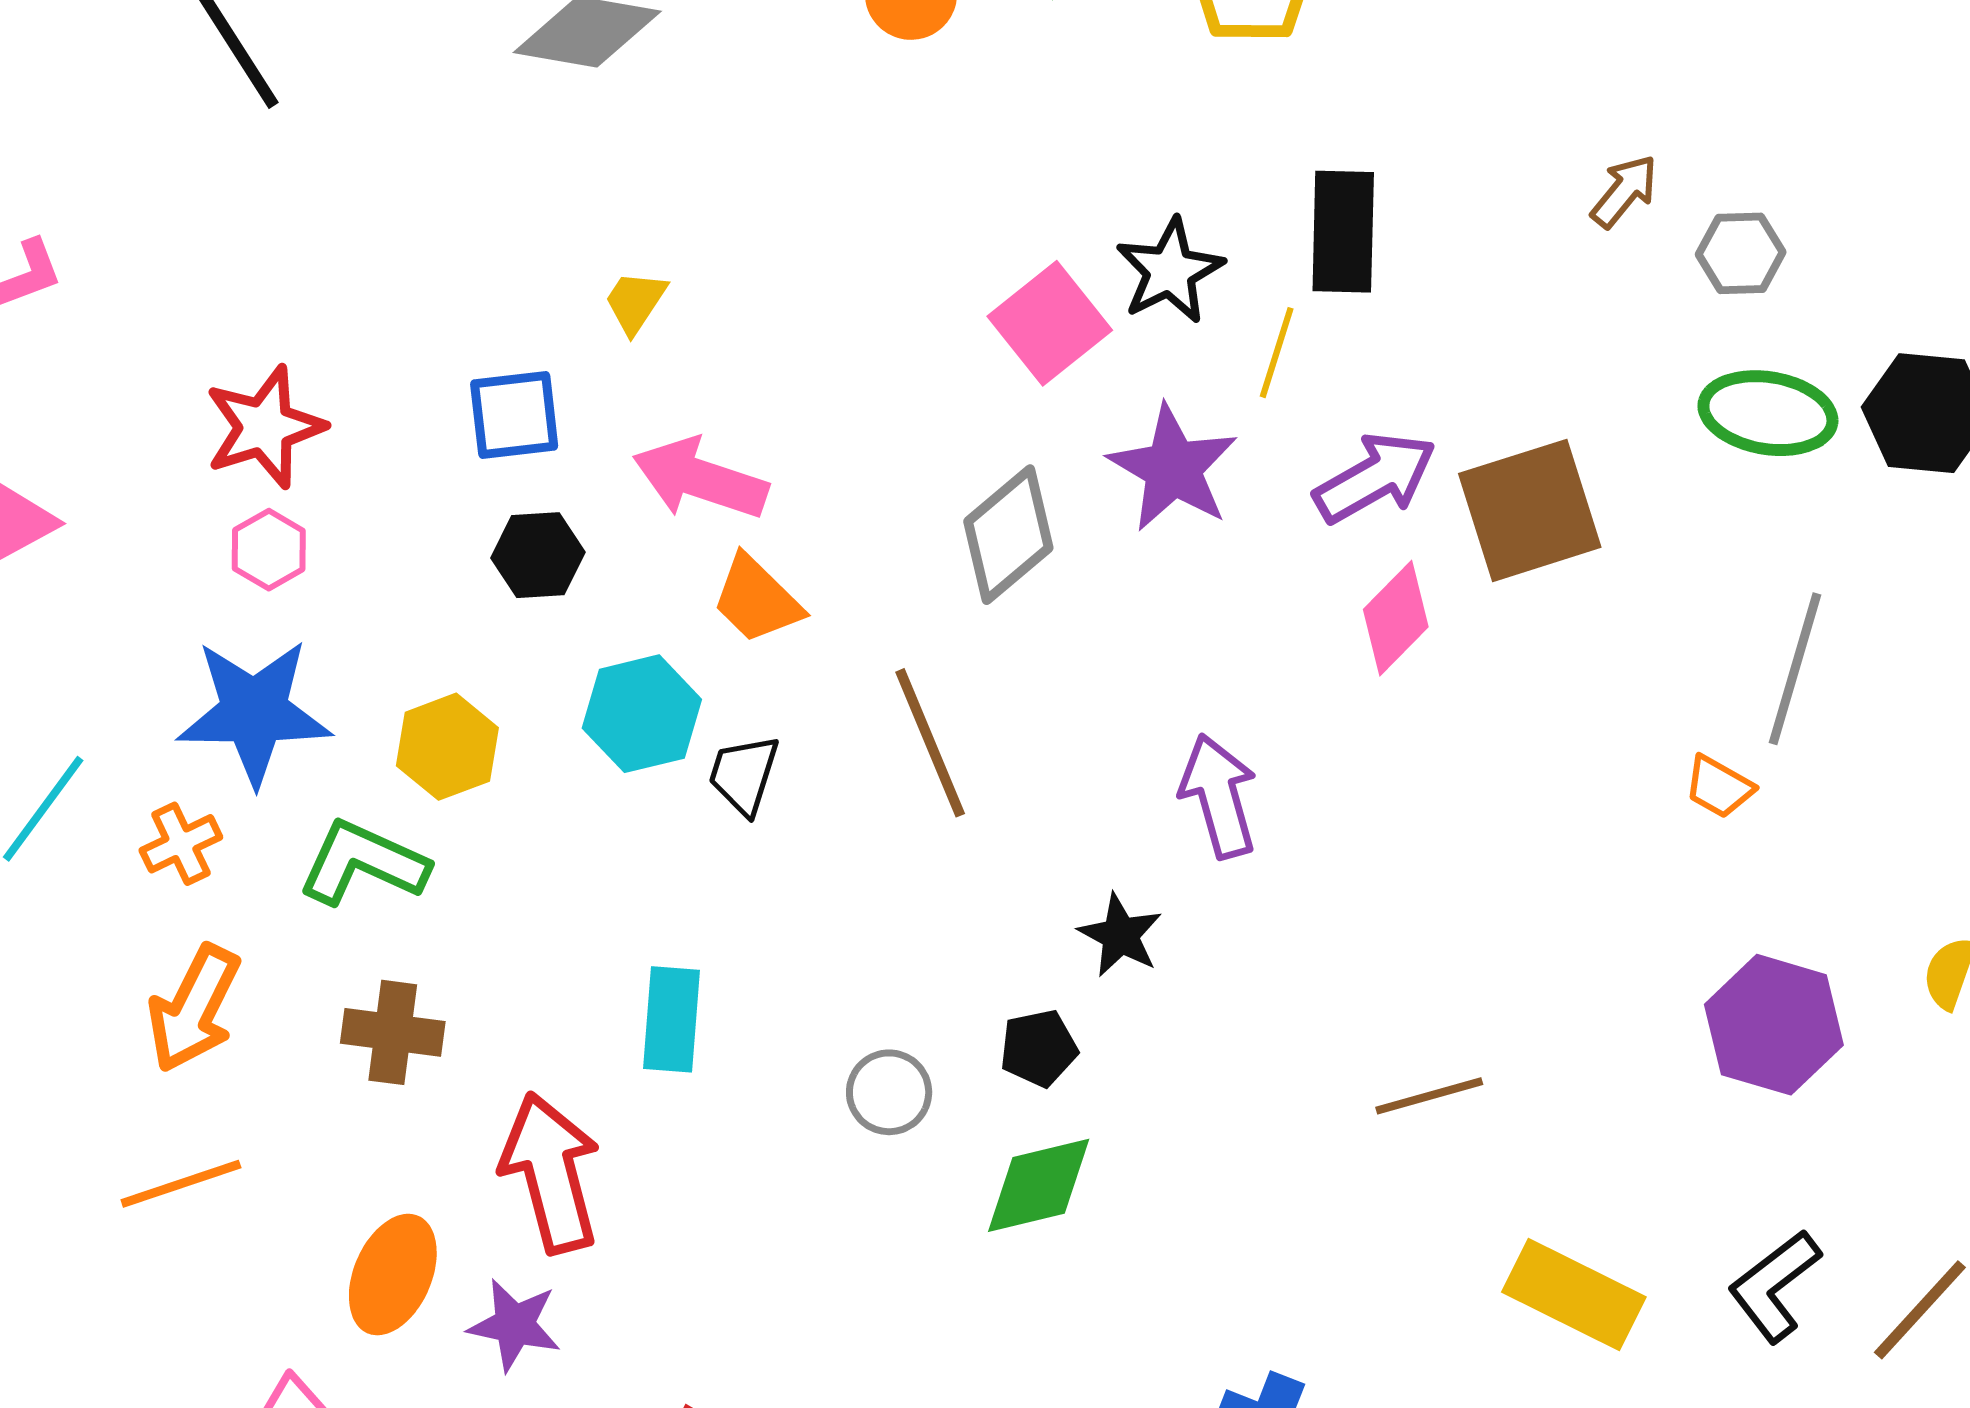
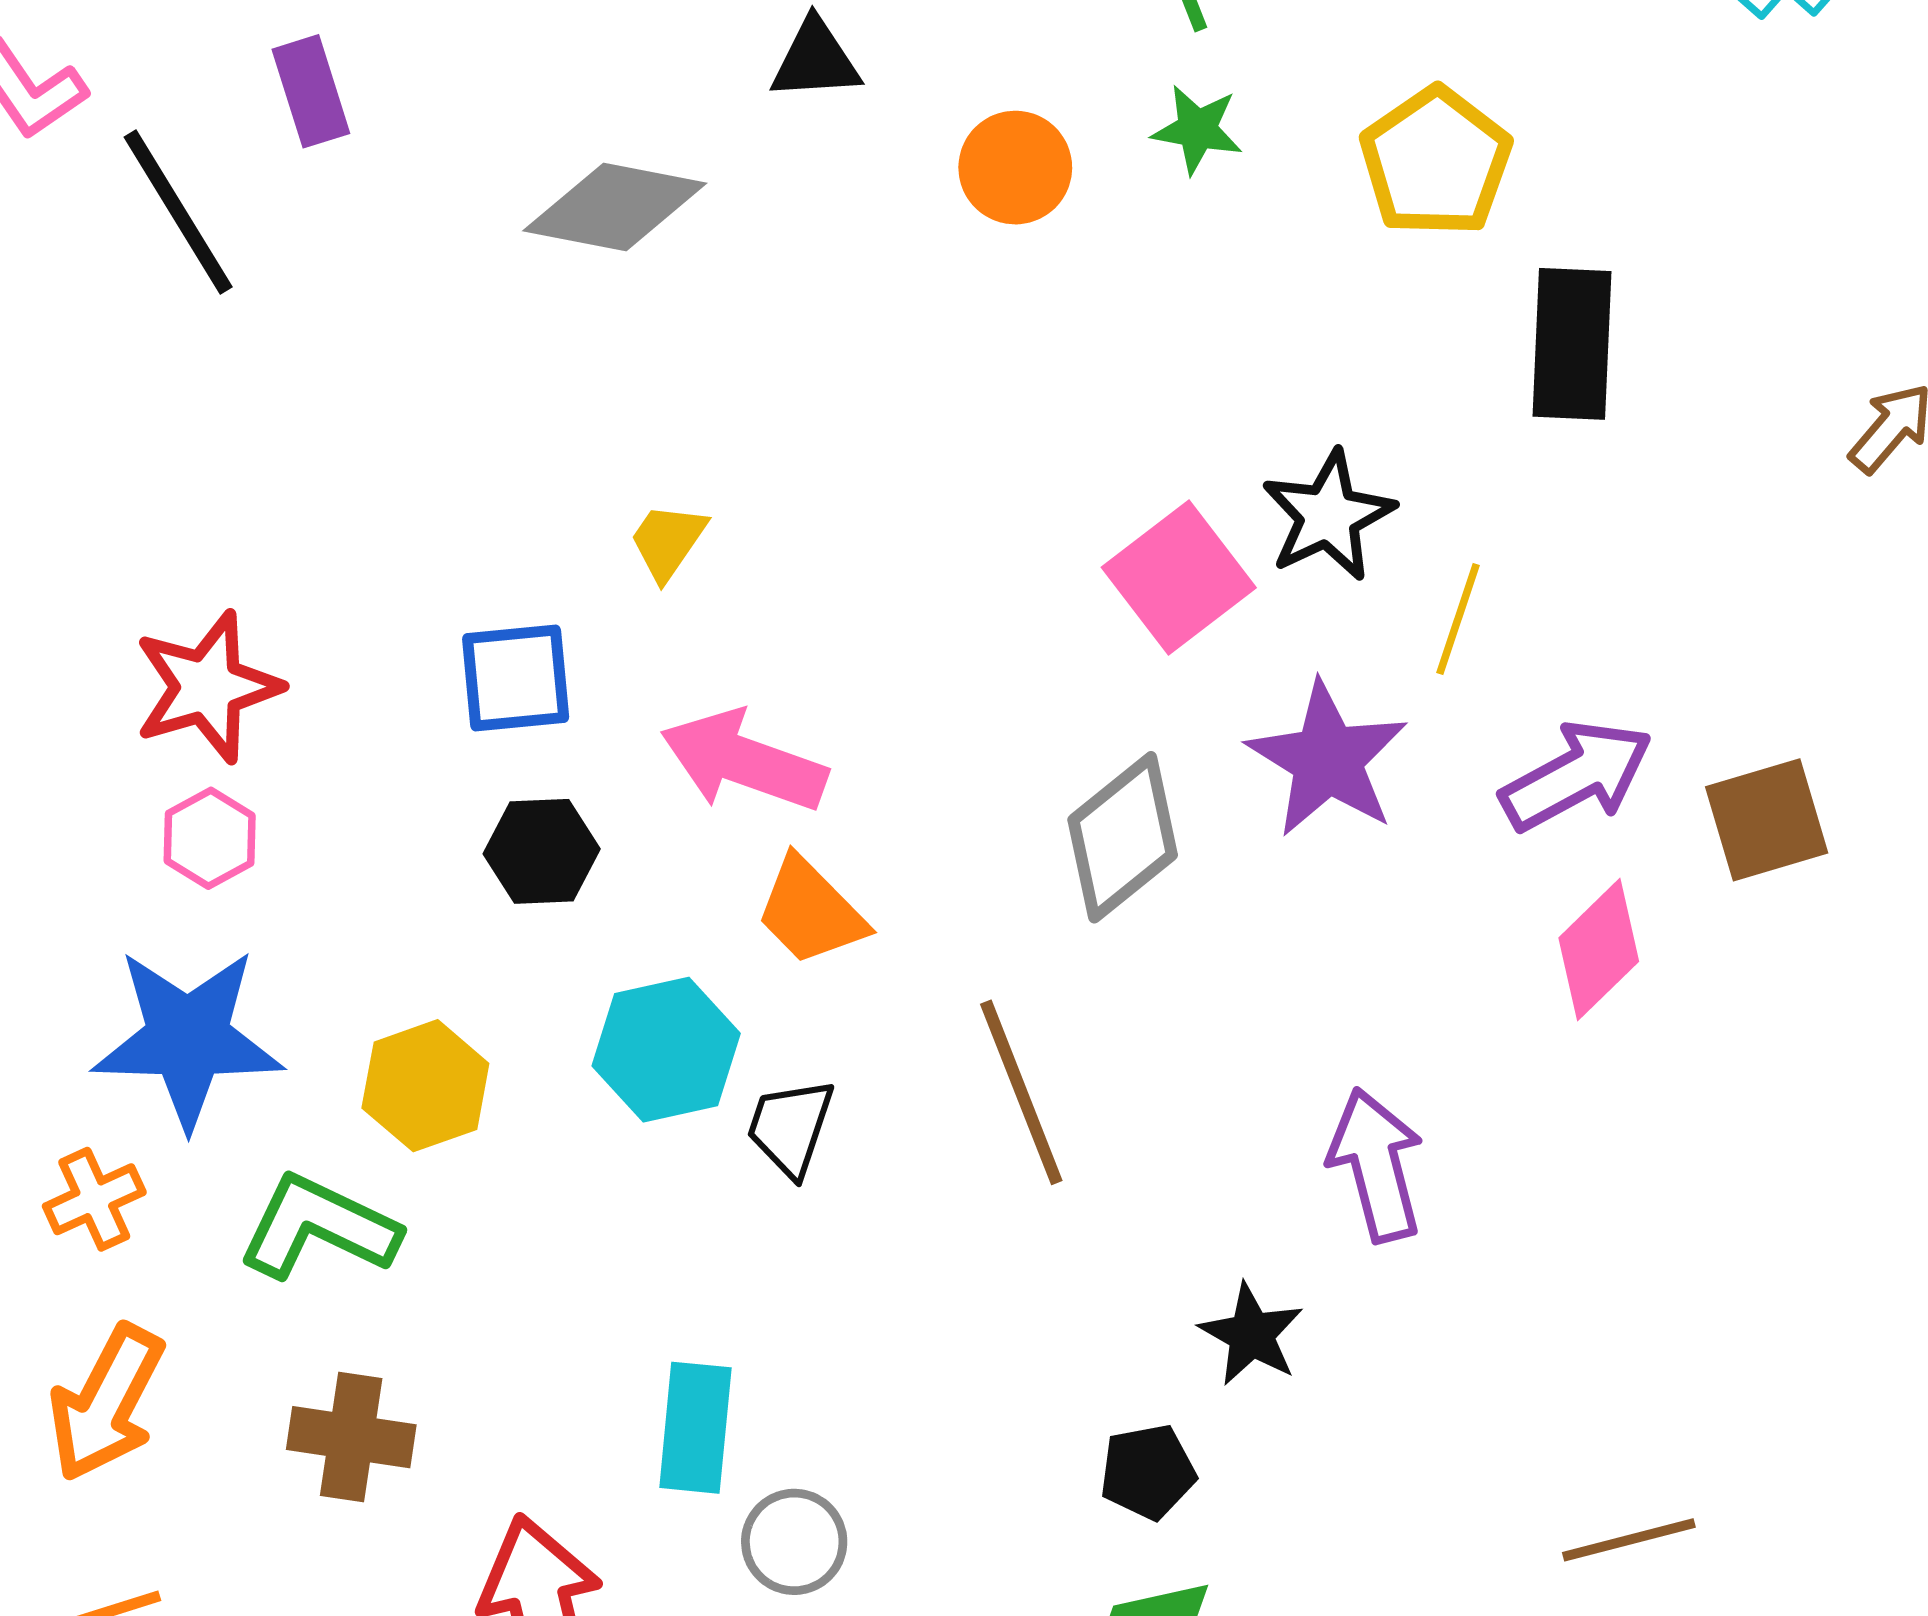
black rectangle: (1343, 232) -> (1572, 344), moved
brown square: (1530, 510) -> (1767, 820), size x0.7
gray circle: (889, 1092) -> (794, 1542), moved

